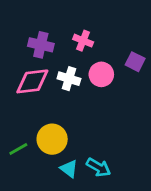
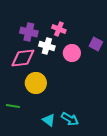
white cross: (69, 79) -> (47, 46), moved
yellow circle: (52, 139) -> (36, 83), moved
green line: (18, 149) -> (13, 106), turned 40

